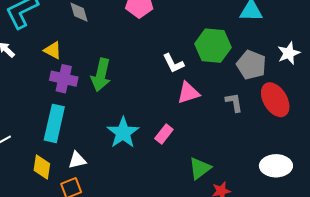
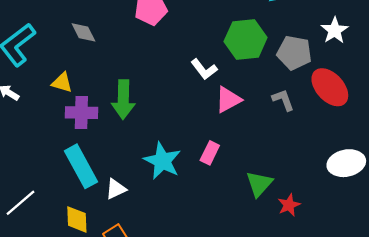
cyan rectangle: (54, 123) -> (81, 166), turned -30
white triangle: (77, 160) -> (116, 189), moved

